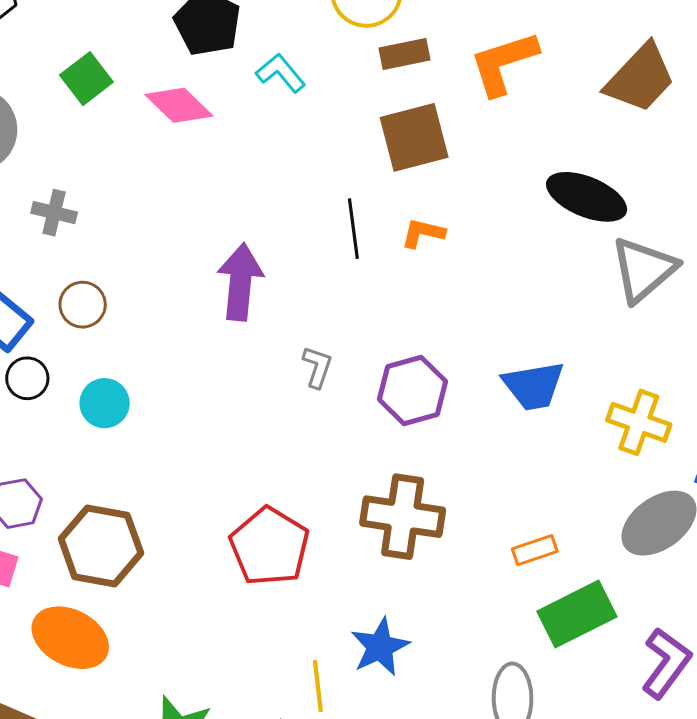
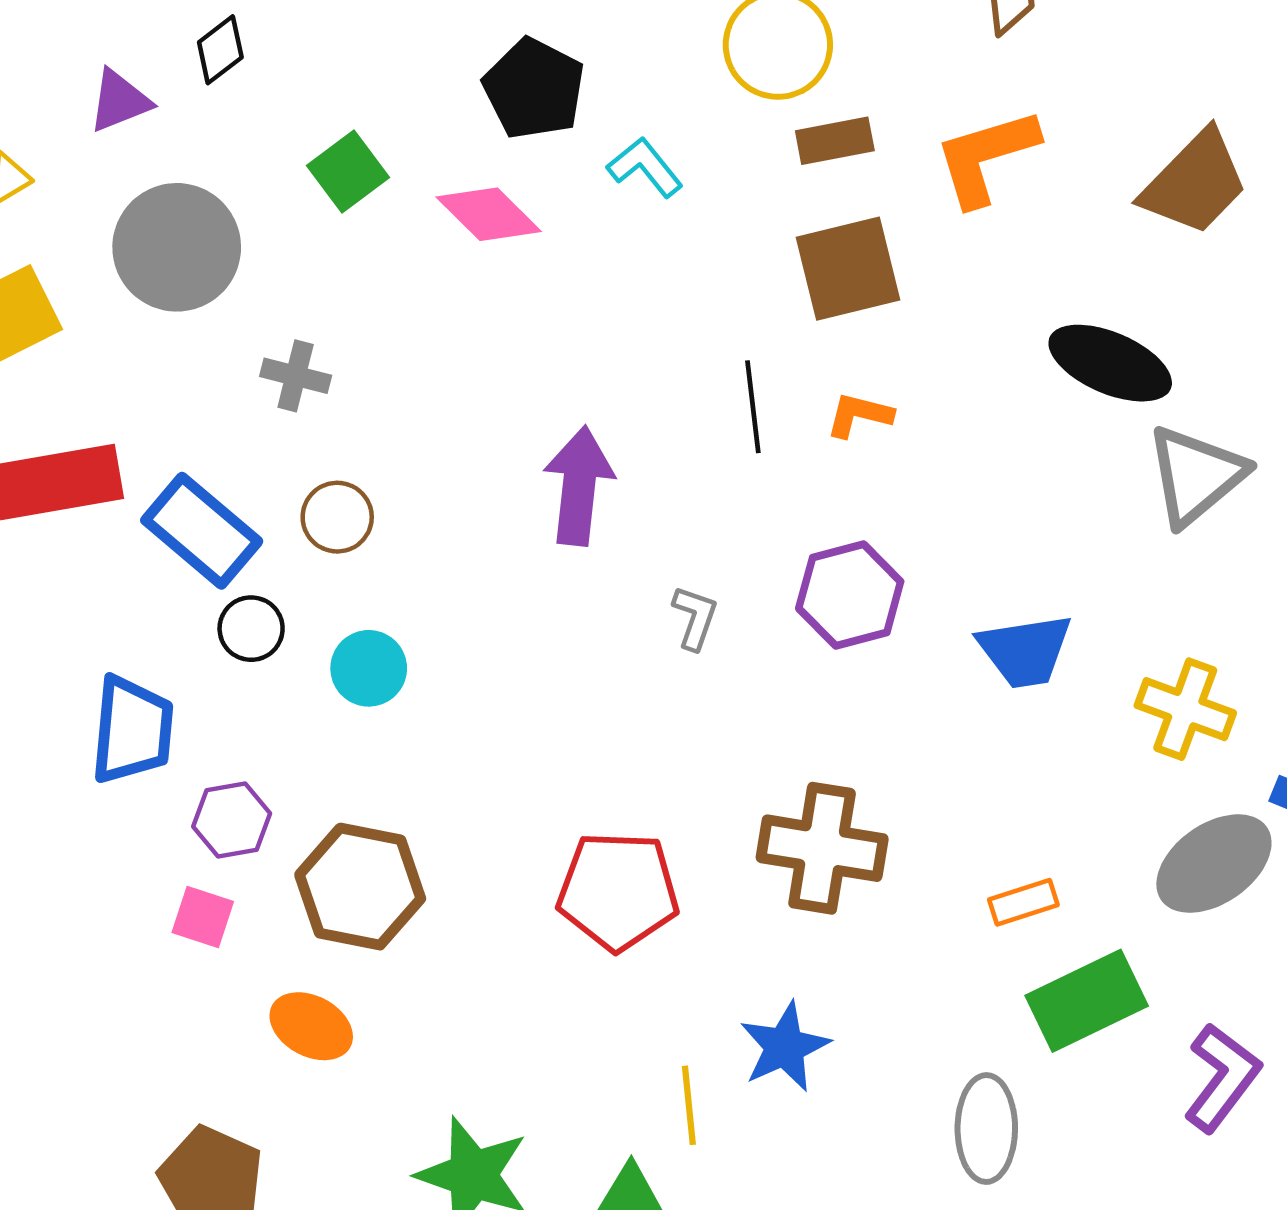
purple hexagon: (413, 390) -> (850, 595), moved
red pentagon: (270, 546) -> (618, 891), turned -30
orange ellipse: (70, 638) -> (311, 1026), size x0.7

